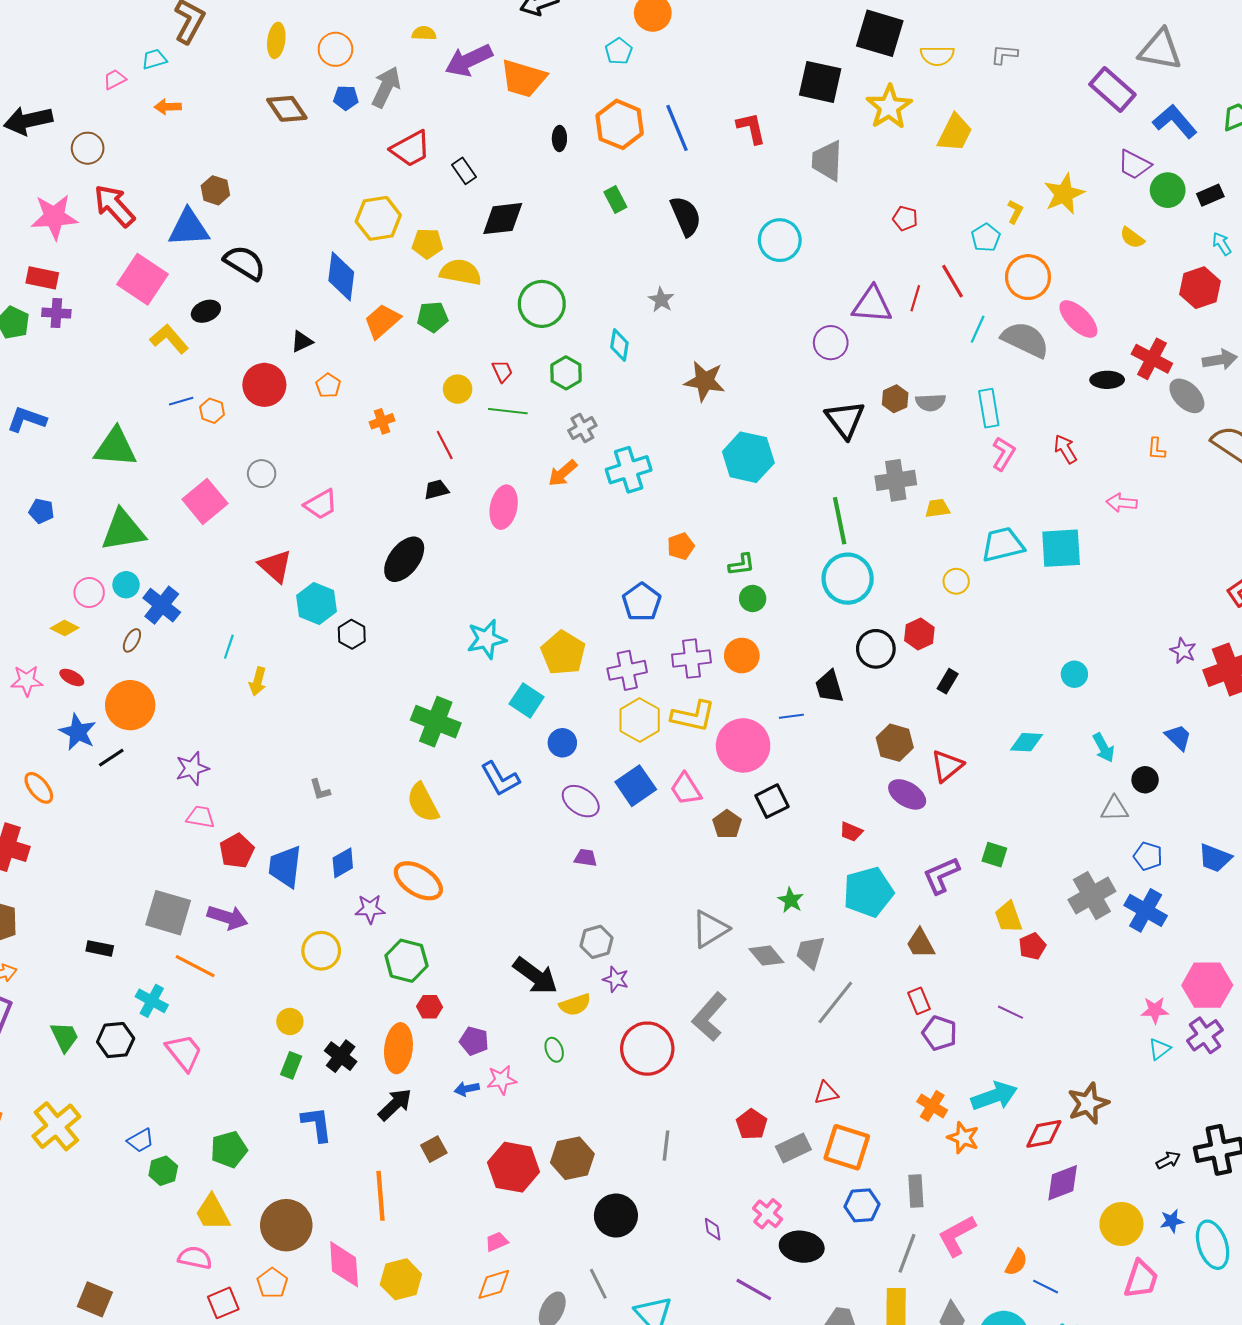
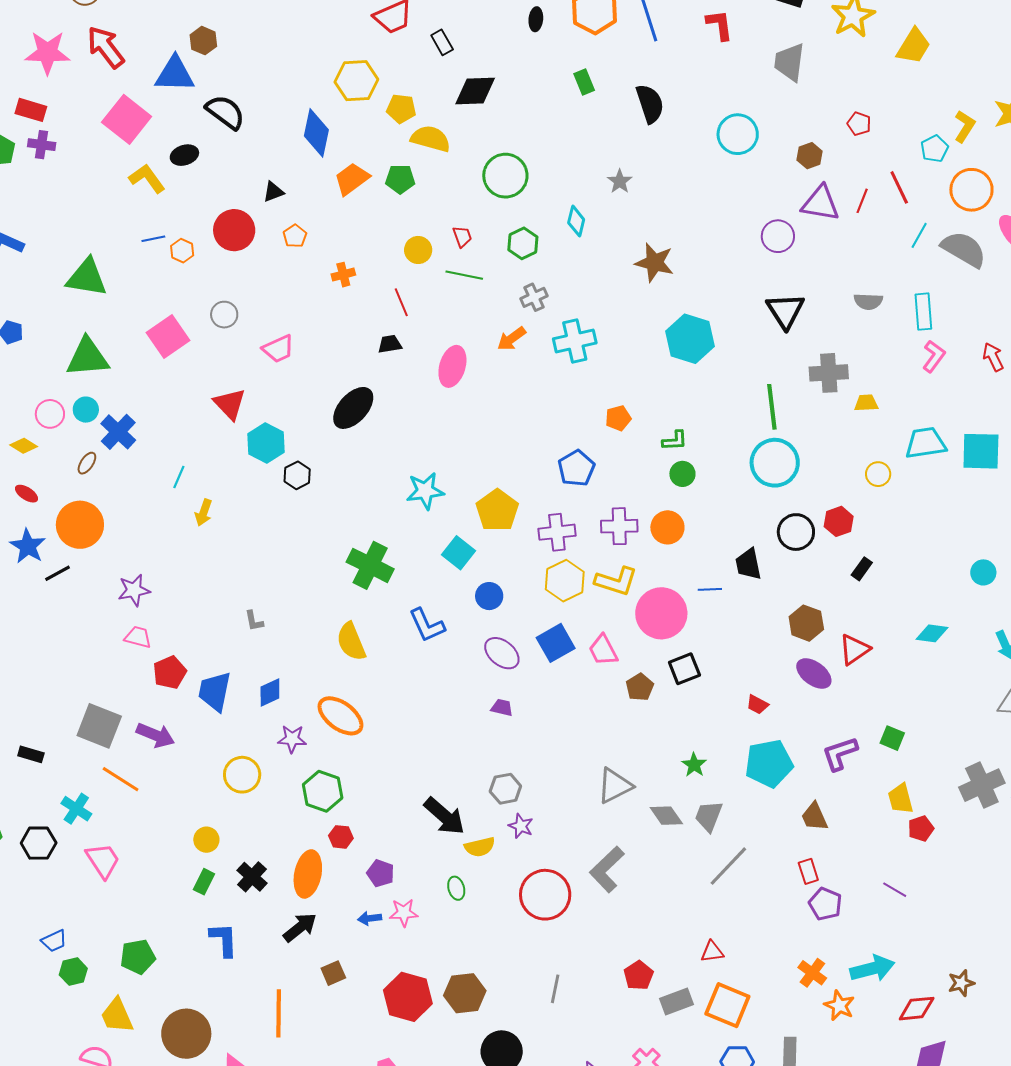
yellow L-shape: (1015, 212) -> (965, 126), size x1.4
brown hexagon: (895, 399) -> (810, 156), moved
brown star: (1088, 1103) -> (961, 983), size x0.7

